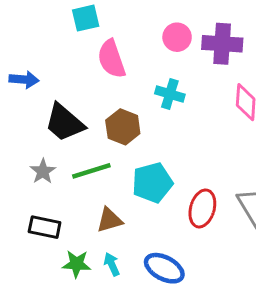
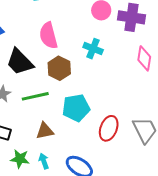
pink semicircle: (111, 59) -> (48, 36), moved

